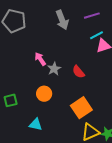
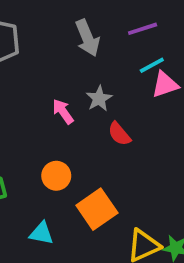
pink arrow: (40, 59) -> (63, 111), moved
gray star: (54, 69) -> (99, 99), moved
orange square: (81, 108) -> (97, 209), moved

